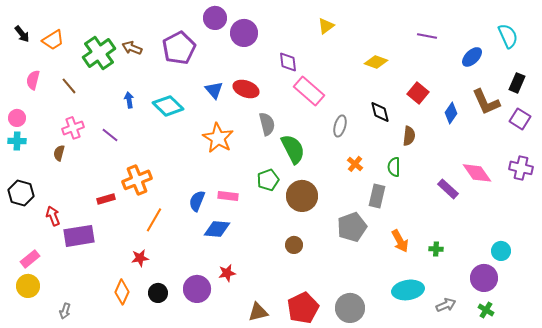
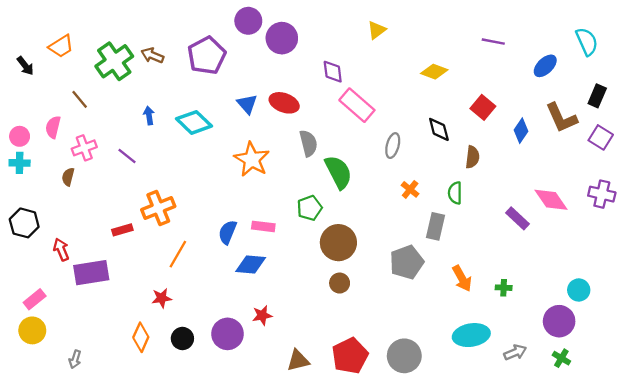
black arrow: (22, 34) -> (25, 66), moved
pink semicircle: (33, 80) -> (53, 127), moved
brown circle: (302, 196) -> (338, 243), moved

